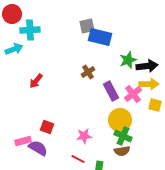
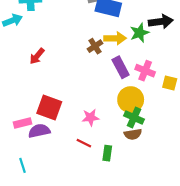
black arrow: (147, 66) -> (161, 22), moved
yellow arrow: (149, 84) -> (115, 38), moved
pink cross: (133, 94) -> (145, 71), turned -30
red square: (47, 127) -> (49, 107), size x1.6
purple semicircle: (38, 148) -> (39, 131), turned -42

